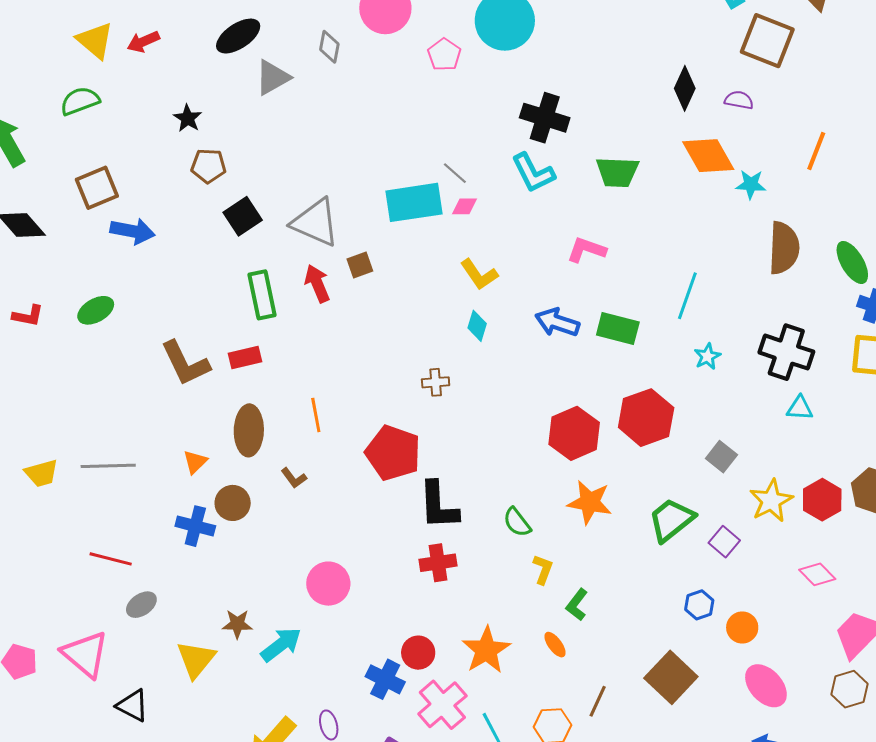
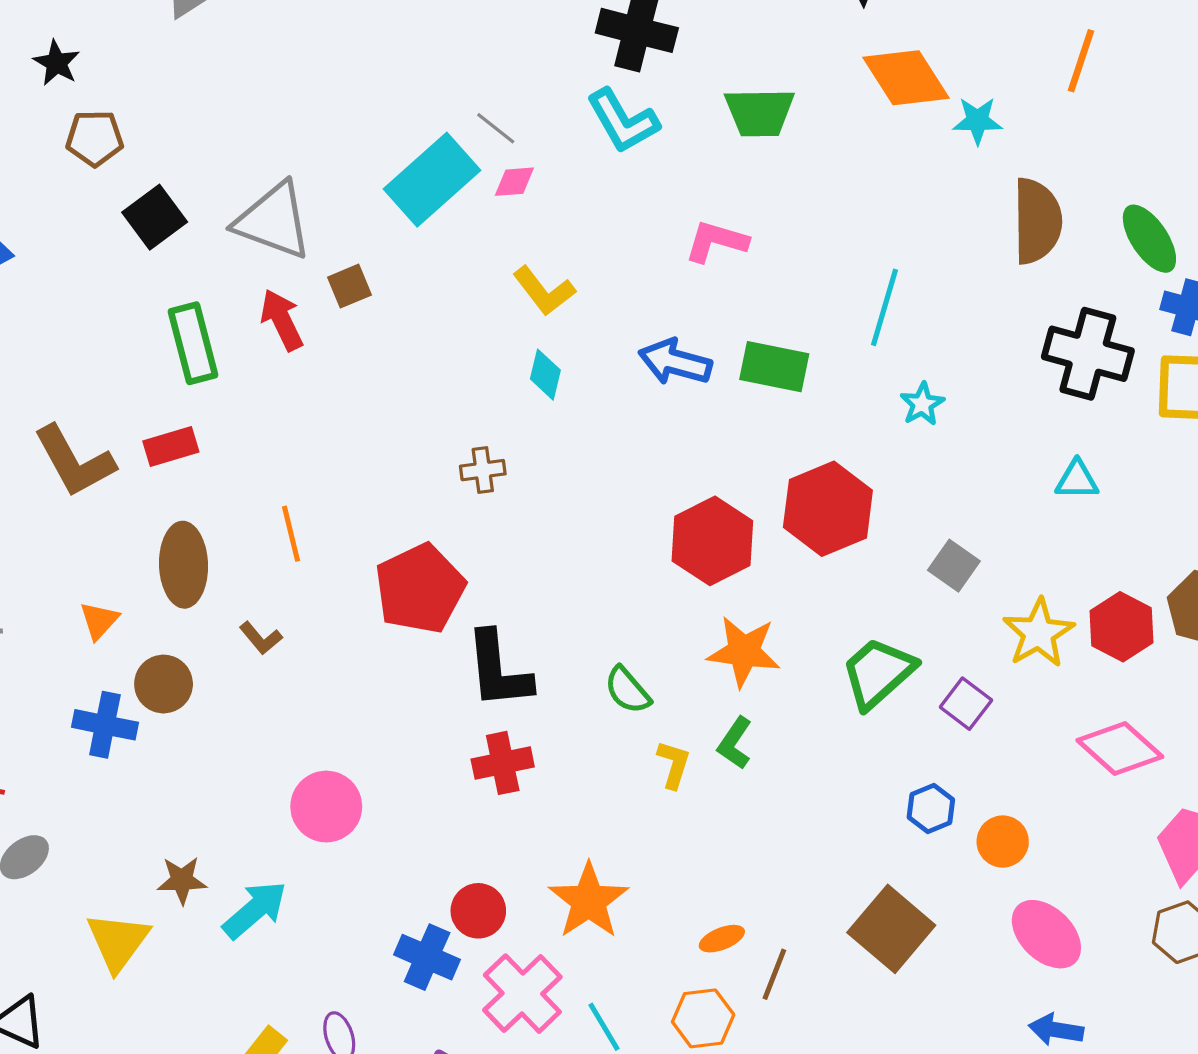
cyan rectangle: (414, 202) -> (432, 180), turned -30
black cross: (786, 352) -> (1088, 354), moved
red pentagon: (393, 453) -> (420, 589), turned 30
pink diamond: (817, 574) -> (1120, 748), size x1.4
green L-shape: (577, 605) -> (735, 743), moved
orange ellipse: (555, 645) -> (722, 939), moved, turned -72

